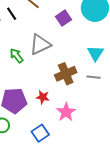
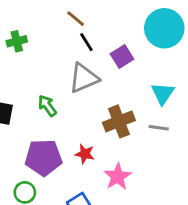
black line: (12, 14) -> (86, 42), moved
purple square: (63, 18) -> (122, 56), moved
green arrow: (17, 56) -> (47, 106), moved

